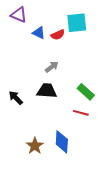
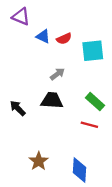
cyan square: (77, 23) -> (93, 51), moved
blue diamond: (62, 142) -> (79, 170), moved

